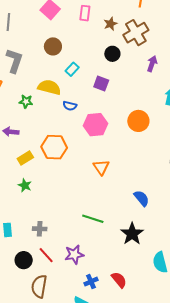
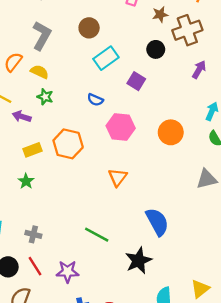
cyan rectangle: (72, 69) -> (106, 58), size x1.5
yellow semicircle: (49, 87) -> (40, 72), moved, size x0.7
green star: (26, 101) -> (45, 97), moved
blue semicircle: (142, 198) -> (157, 222), size x1.4

